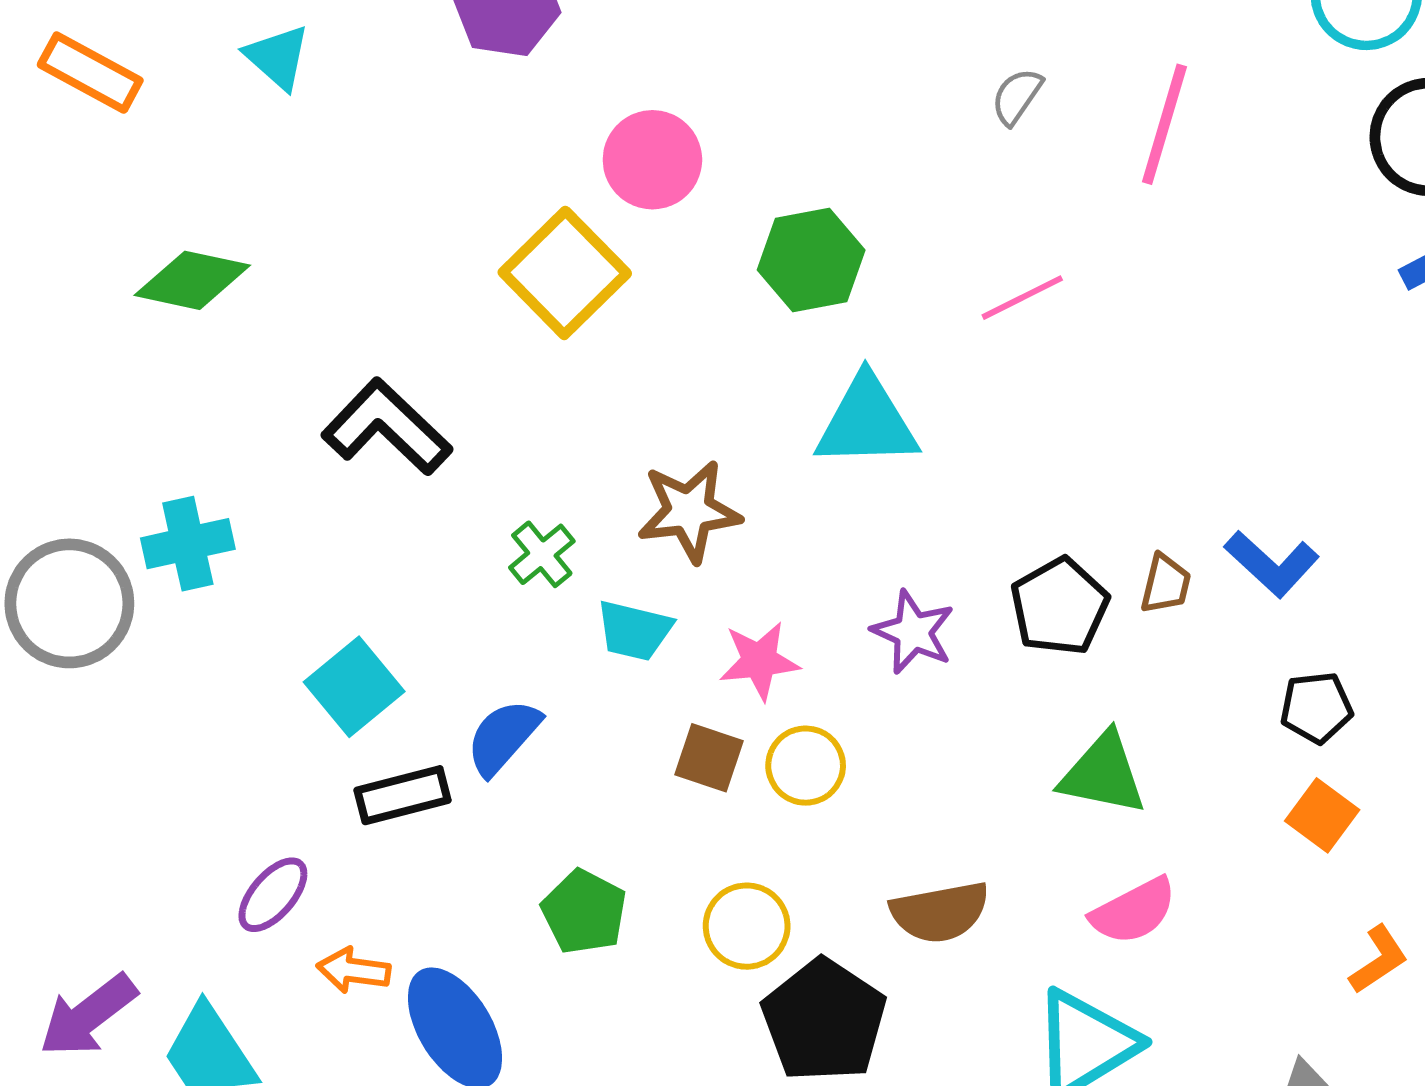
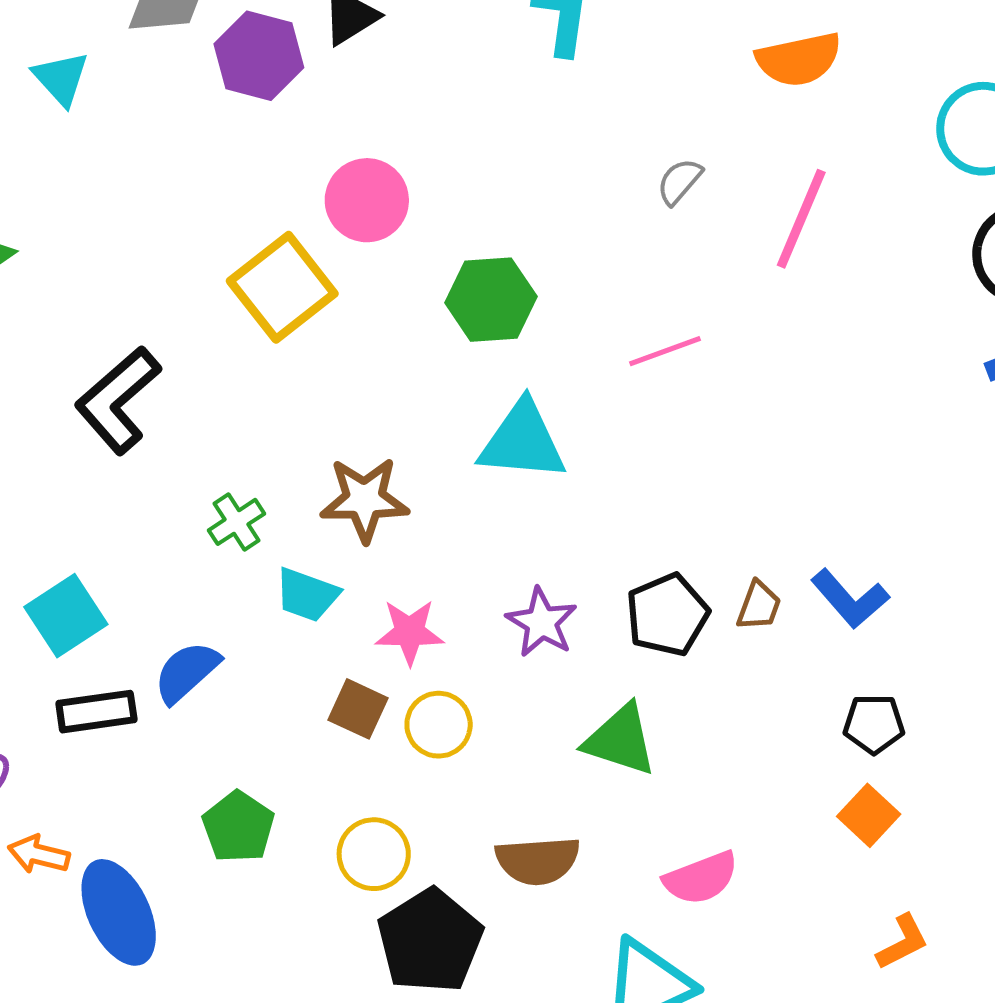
black L-shape: (387, 427) -> (118, 400), turned -91
green triangle: (1103, 774) -> (620, 740), moved

